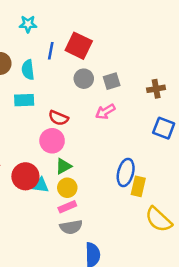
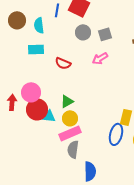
pink circle: (52, 141) -> (31, 92), moved
blue ellipse: (126, 173) -> (116, 134), moved
pink rectangle: (67, 207) -> (70, 133), size x1.5
gray semicircle: (71, 227) -> (73, 149), turned 108

